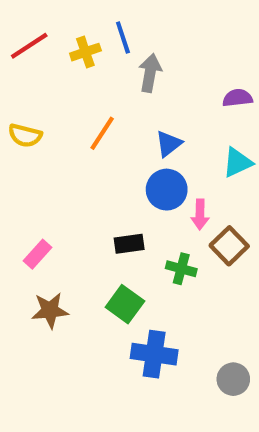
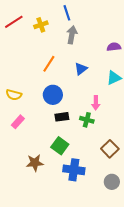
blue line: (123, 37) -> (67, 13), moved
yellow semicircle: (25, 135) -> (14, 95), moved
blue circle: (167, 190) -> (53, 95), moved
brown square: (229, 246) -> (110, 149), moved
green cross: (181, 269) -> (87, 120), moved
brown star: (50, 310) -> (35, 163), moved

